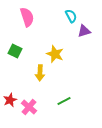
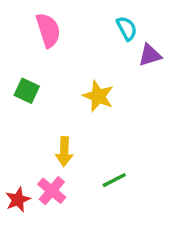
yellow arrow: (40, 73) -> (64, 151), moved
red star: (10, 100) -> (18, 200), moved

